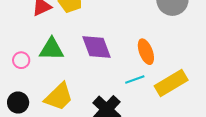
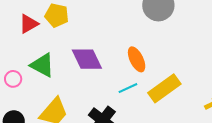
green triangle: (52, 49) -> (42, 65), turned 32

